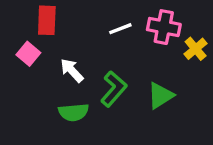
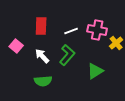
red rectangle: (47, 20) -> (41, 26), moved
green L-shape: (114, 89) -> (67, 55), moved

